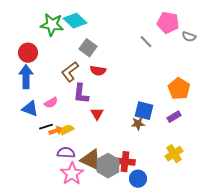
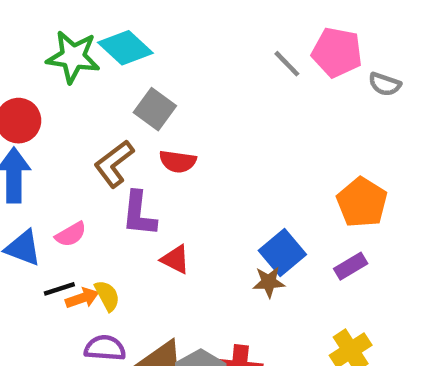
gray line: (146, 42) -> (287, 64), moved
blue square: (144, 111) -> (282, 252), turned 36
red triangle: (97, 114) -> (175, 259), turned -32
yellow semicircle: (67, 130) -> (107, 296), turned 88

